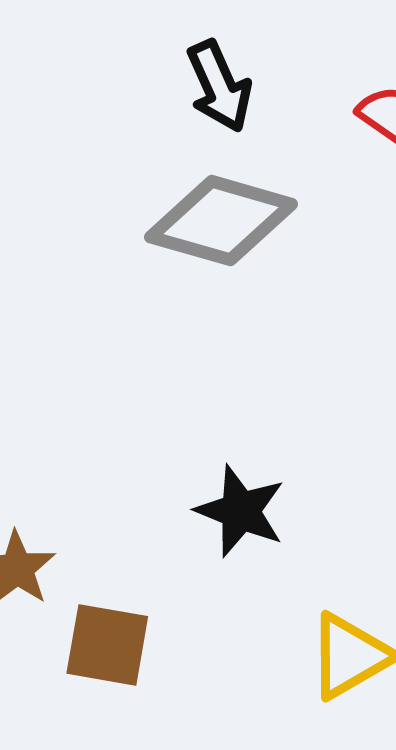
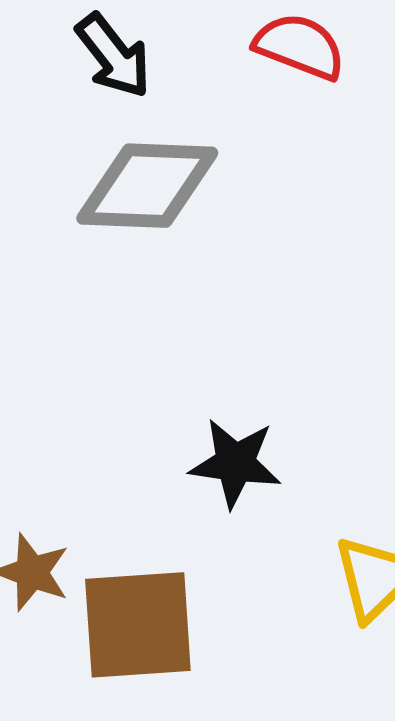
brown square: (107, 645) -> (138, 625), size x1.4

